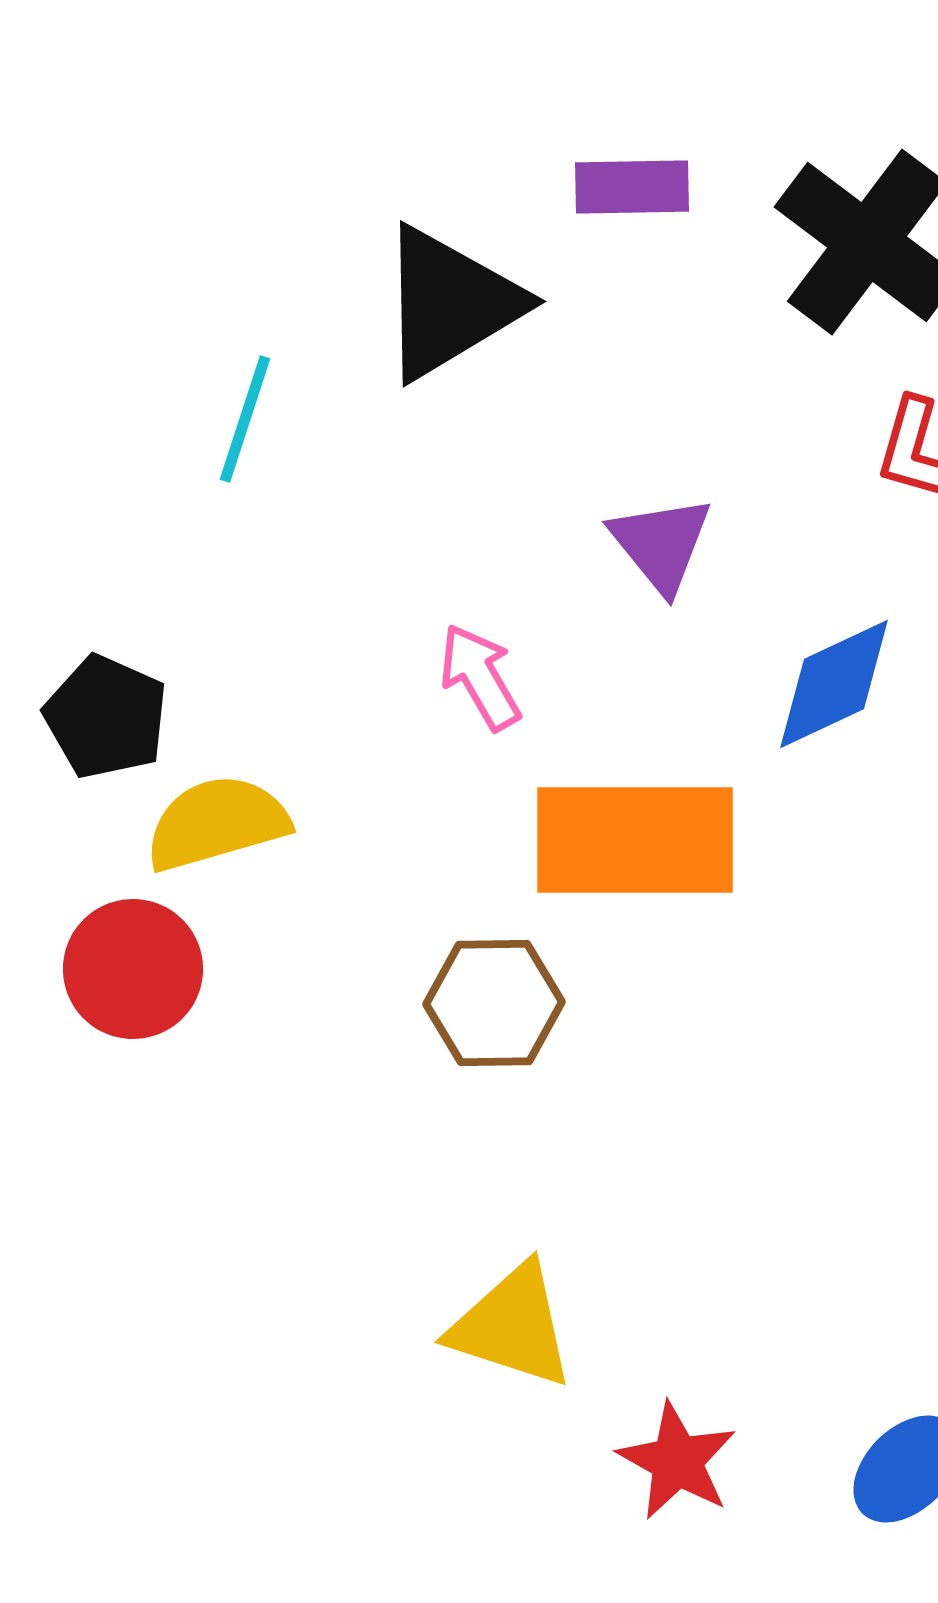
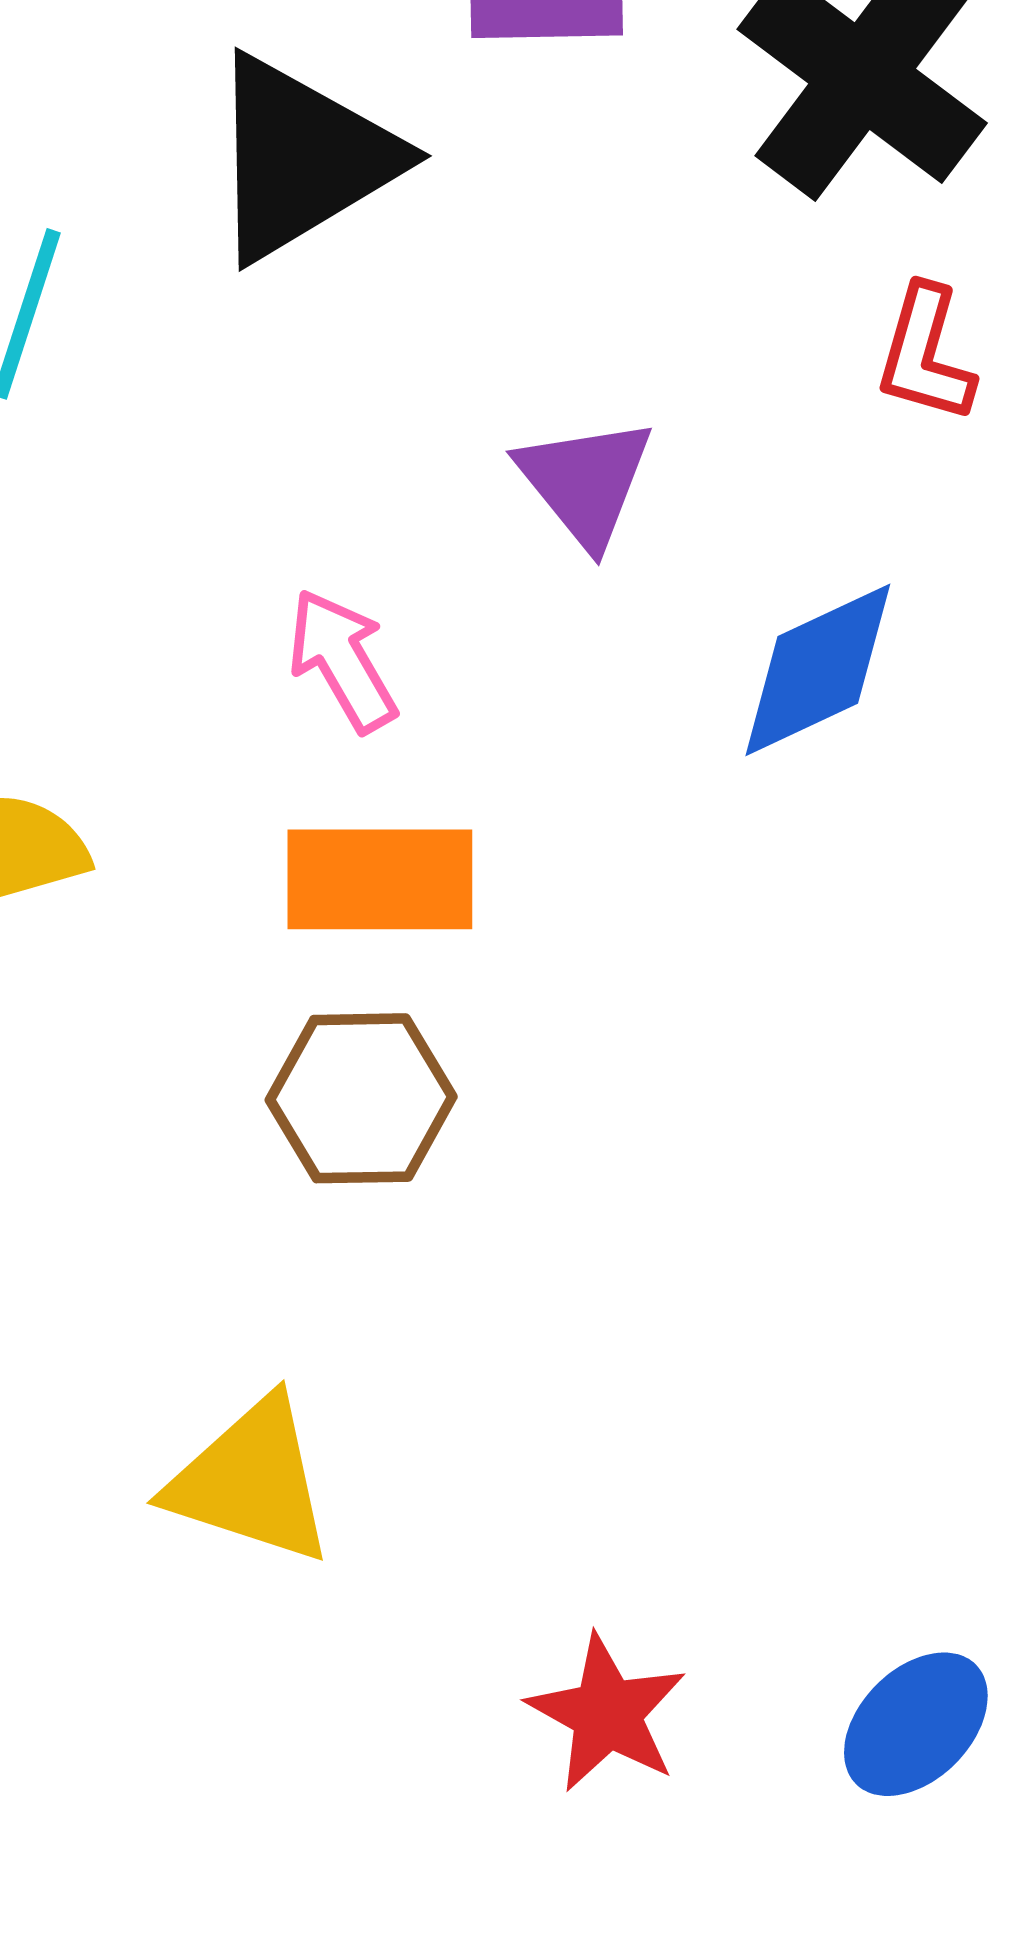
orange rectangle: (635, 840) -> (380, 879), moved, size x0.7
yellow triangle: (512, 1326) -> (251, 1481), moved

